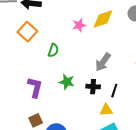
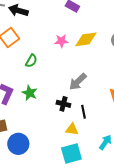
green star: (67, 82) -> (30, 93), moved
black line: (114, 91) -> (84, 112), turned -40

